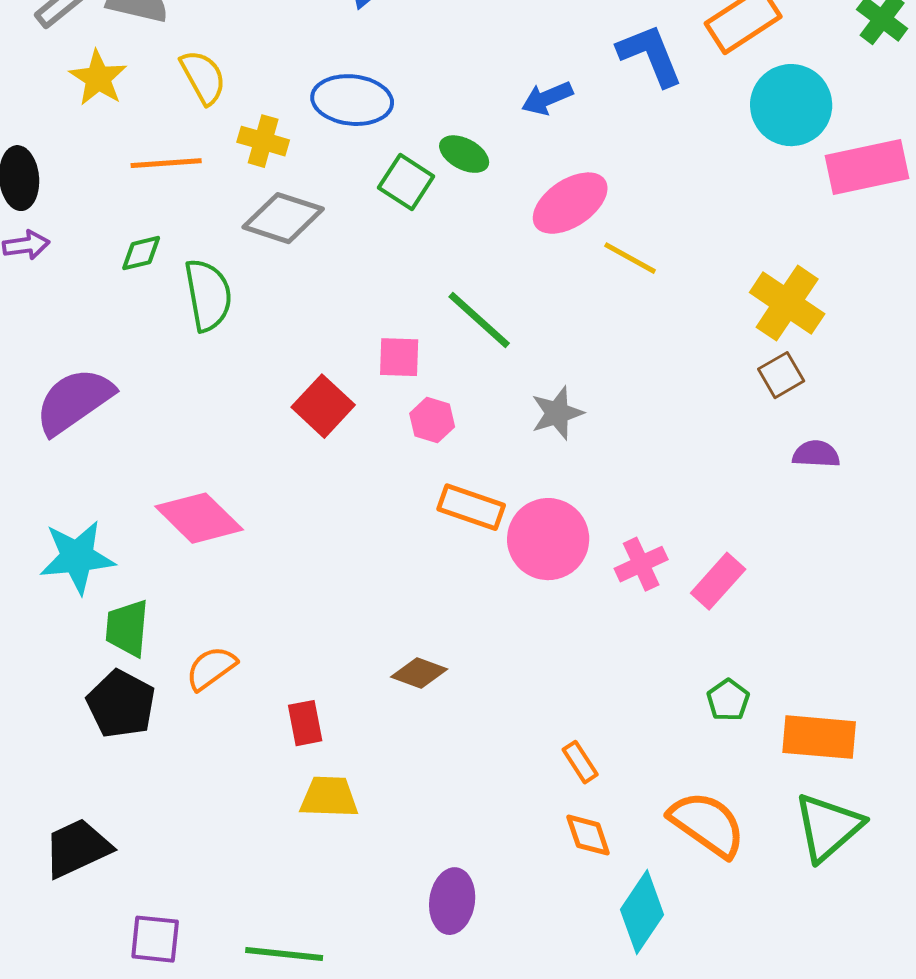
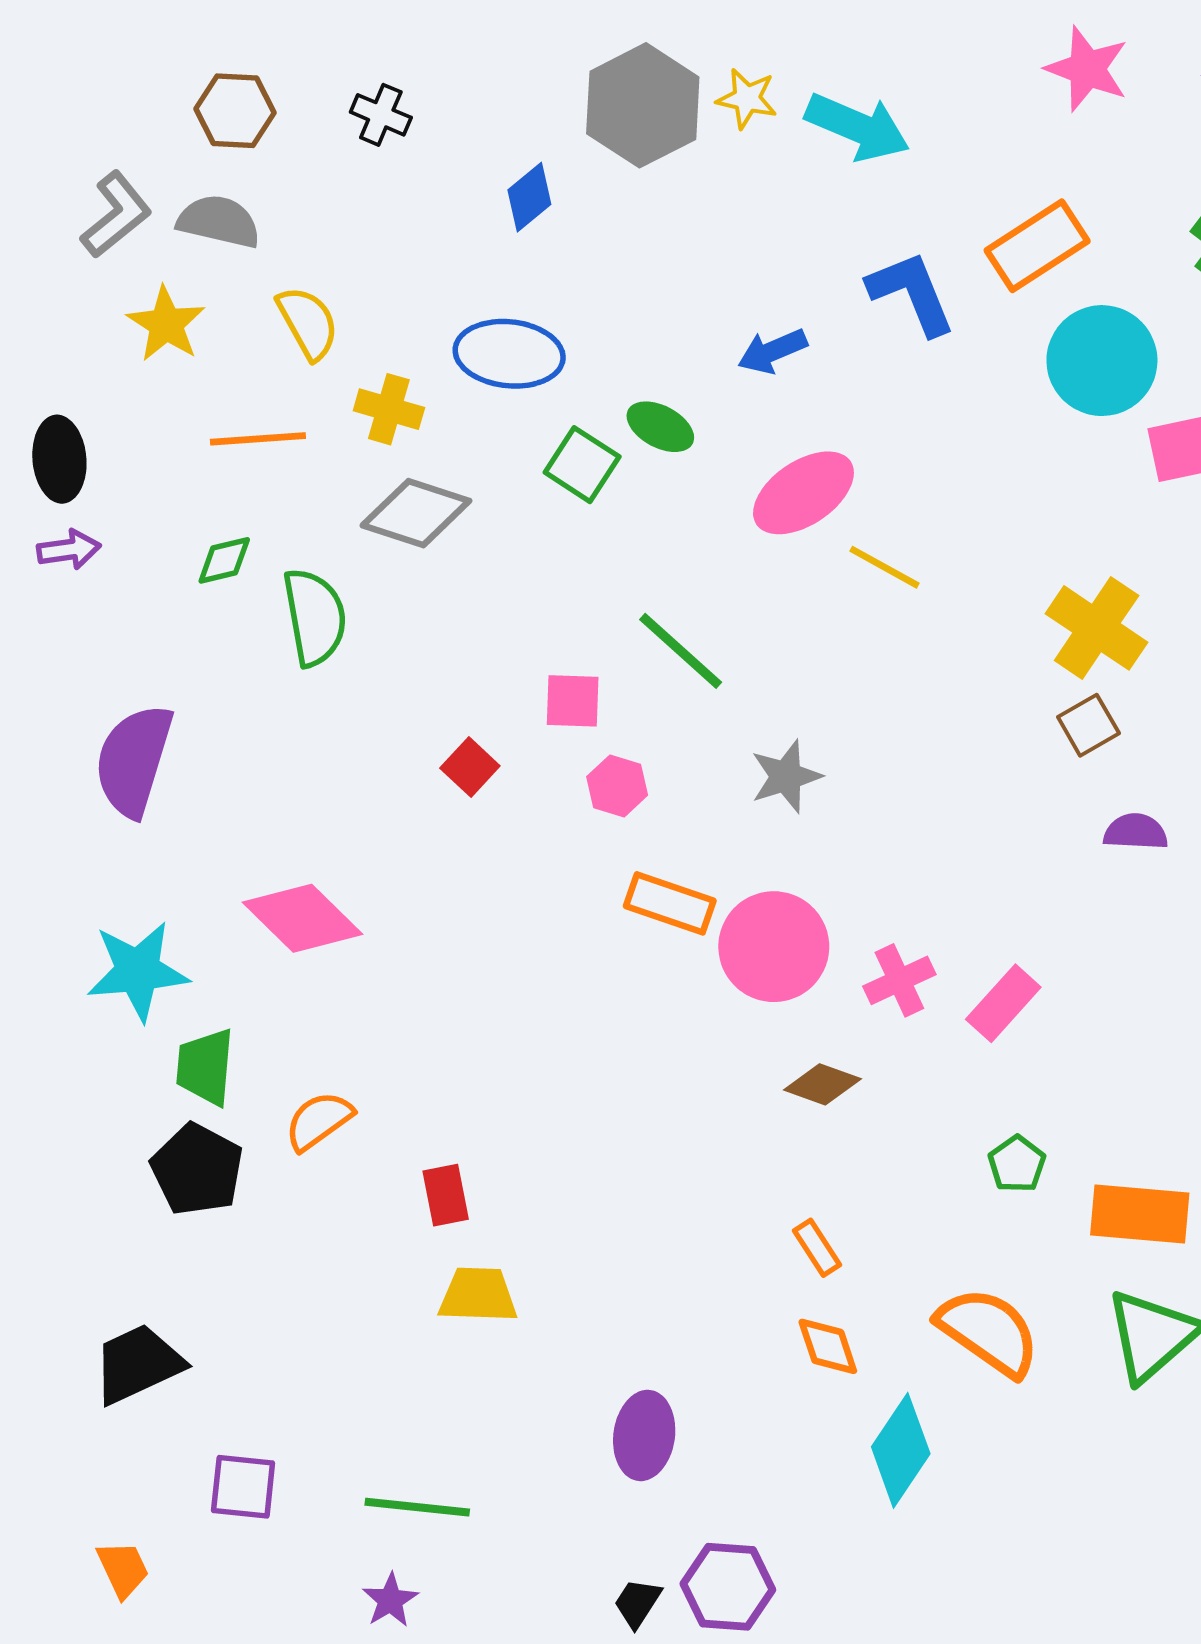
purple semicircle: (74, 401) -> (134, 760), turned -38
red square: (323, 406) -> (470, 767), size x0.7
brown diamond: (419, 673) -> (822, 1084), moved

